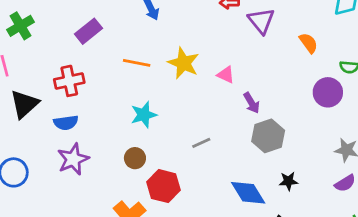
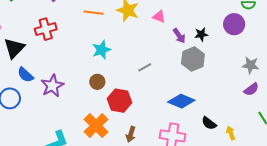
blue semicircle: (66, 123) -> (25, 75), moved, turned 54
black star: (288, 181) -> (201, 34), moved
blue diamond: (248, 193) -> (181, 101), turned -32

